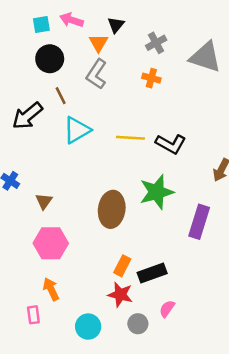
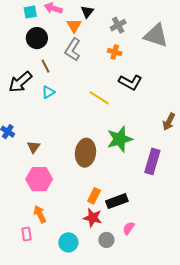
cyan triangle: (77, 130) -> (48, 92), moved, size x0.6
yellow line: (130, 138) -> (99, 98), turned 30
black L-shape: (171, 144) -> (130, 82), moved

